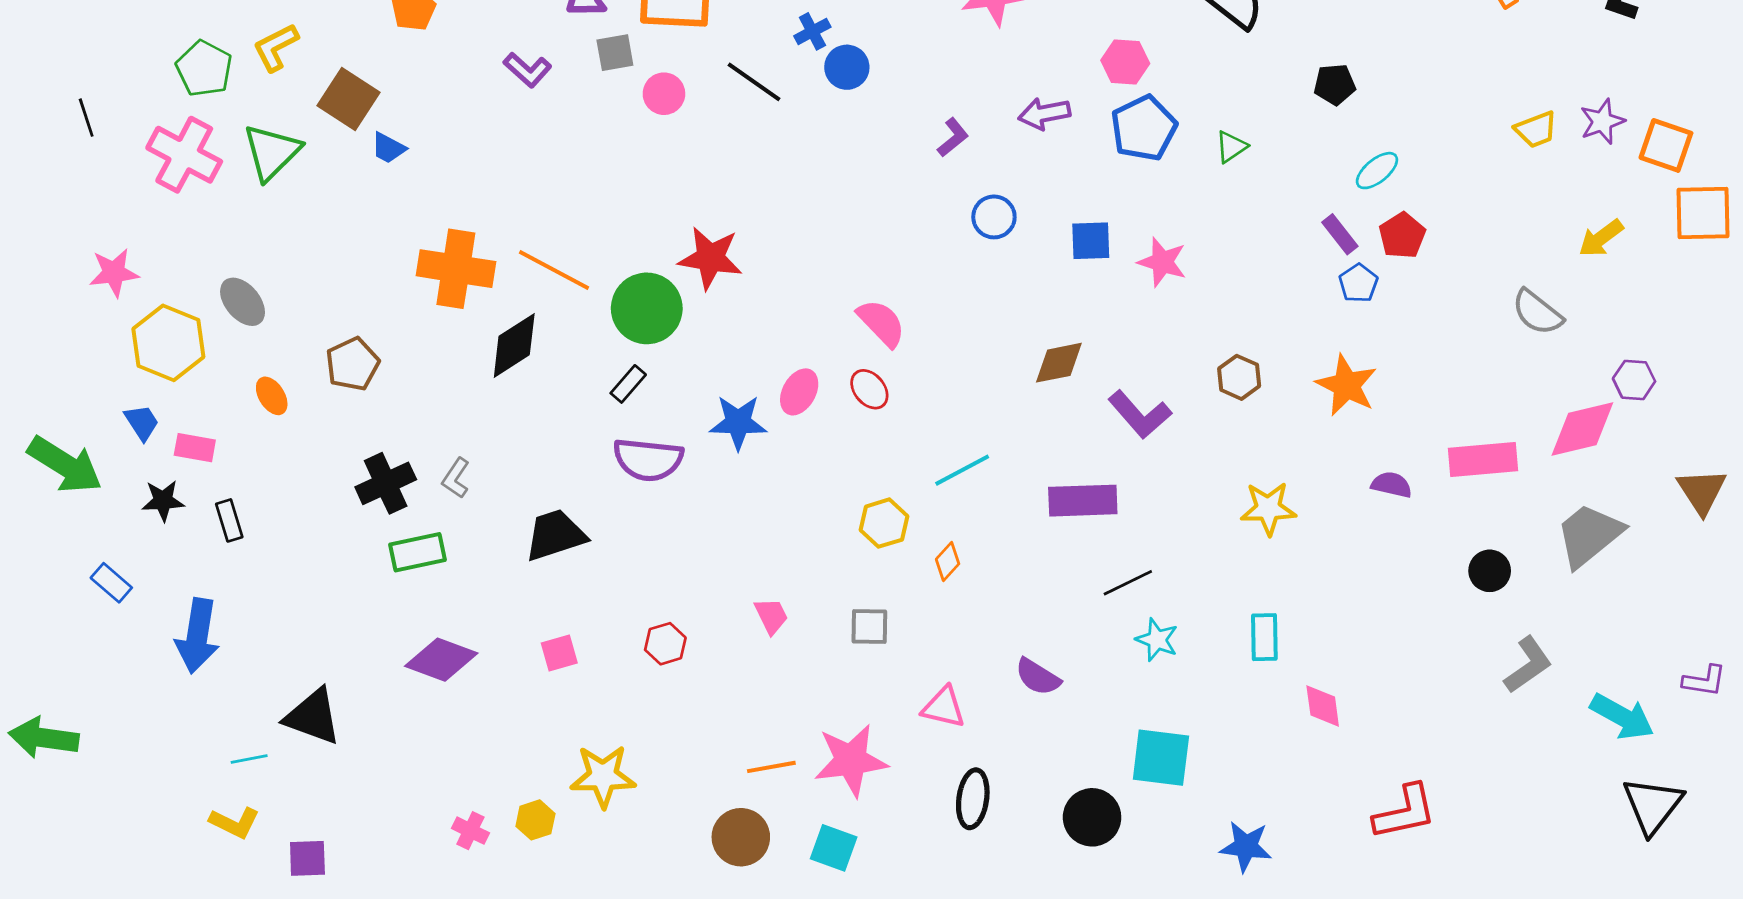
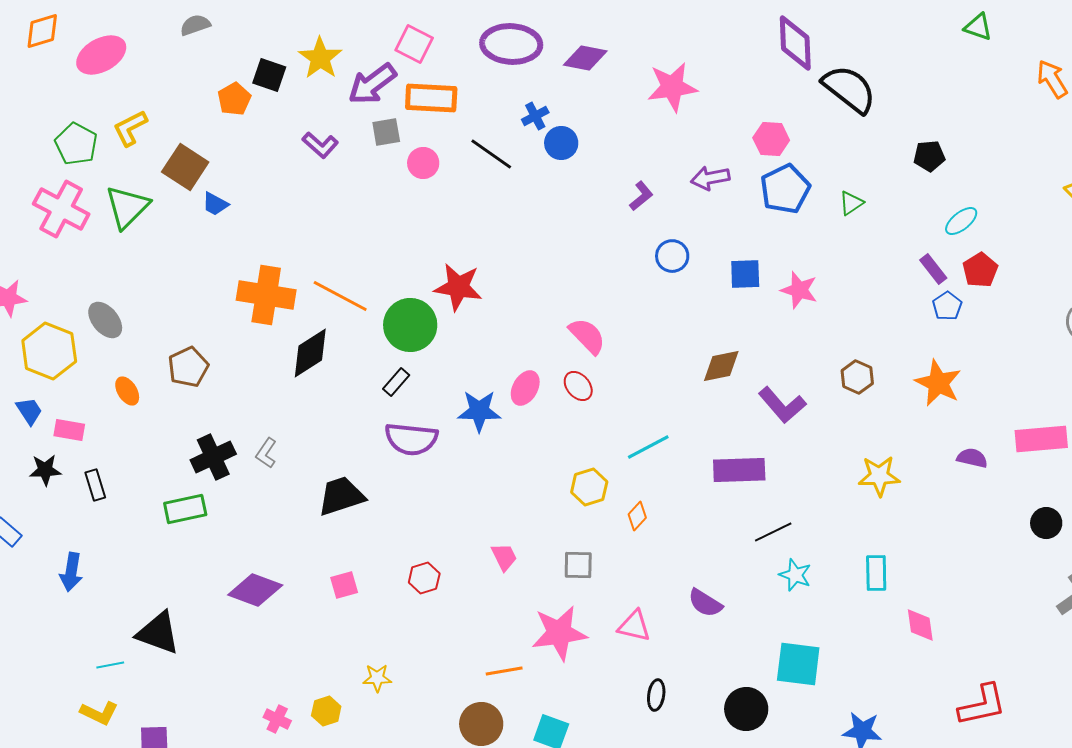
green rectangle: (417, 552) -> (185, 509), moved
blue arrow: (197, 636) -> (71, 572), size x0.7
pink star: (851, 760) -> (559, 633), moved
yellow star: (603, 776) -> (377, 678), size x0.6
black ellipse: (973, 799) -> (656, 695), size x0.7

